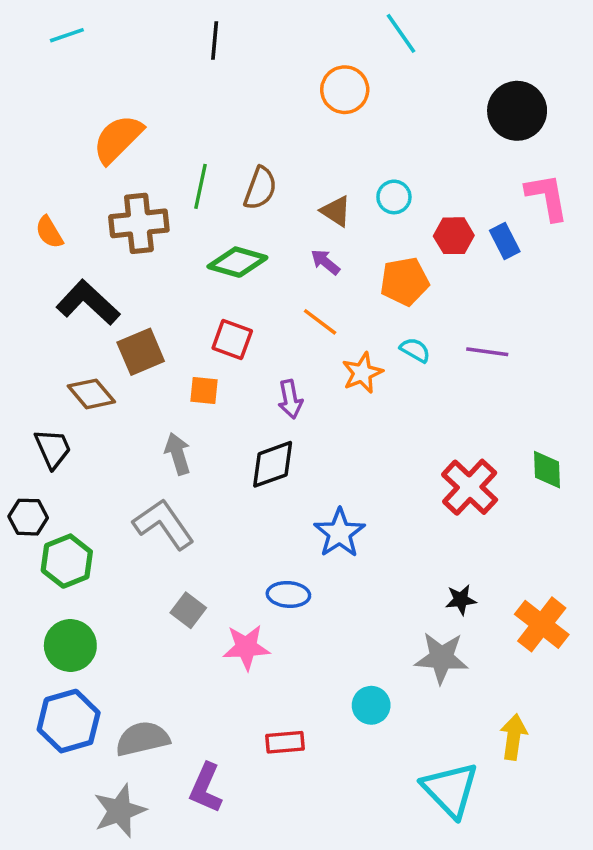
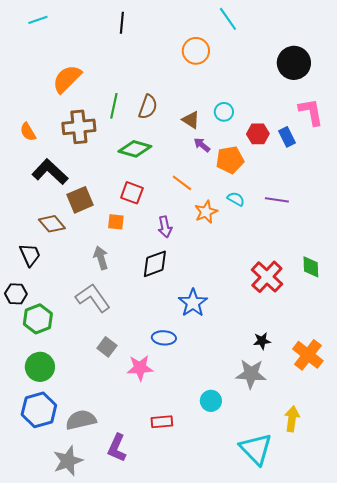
purple arrow: (325, 262) -> (202, 145), moved

